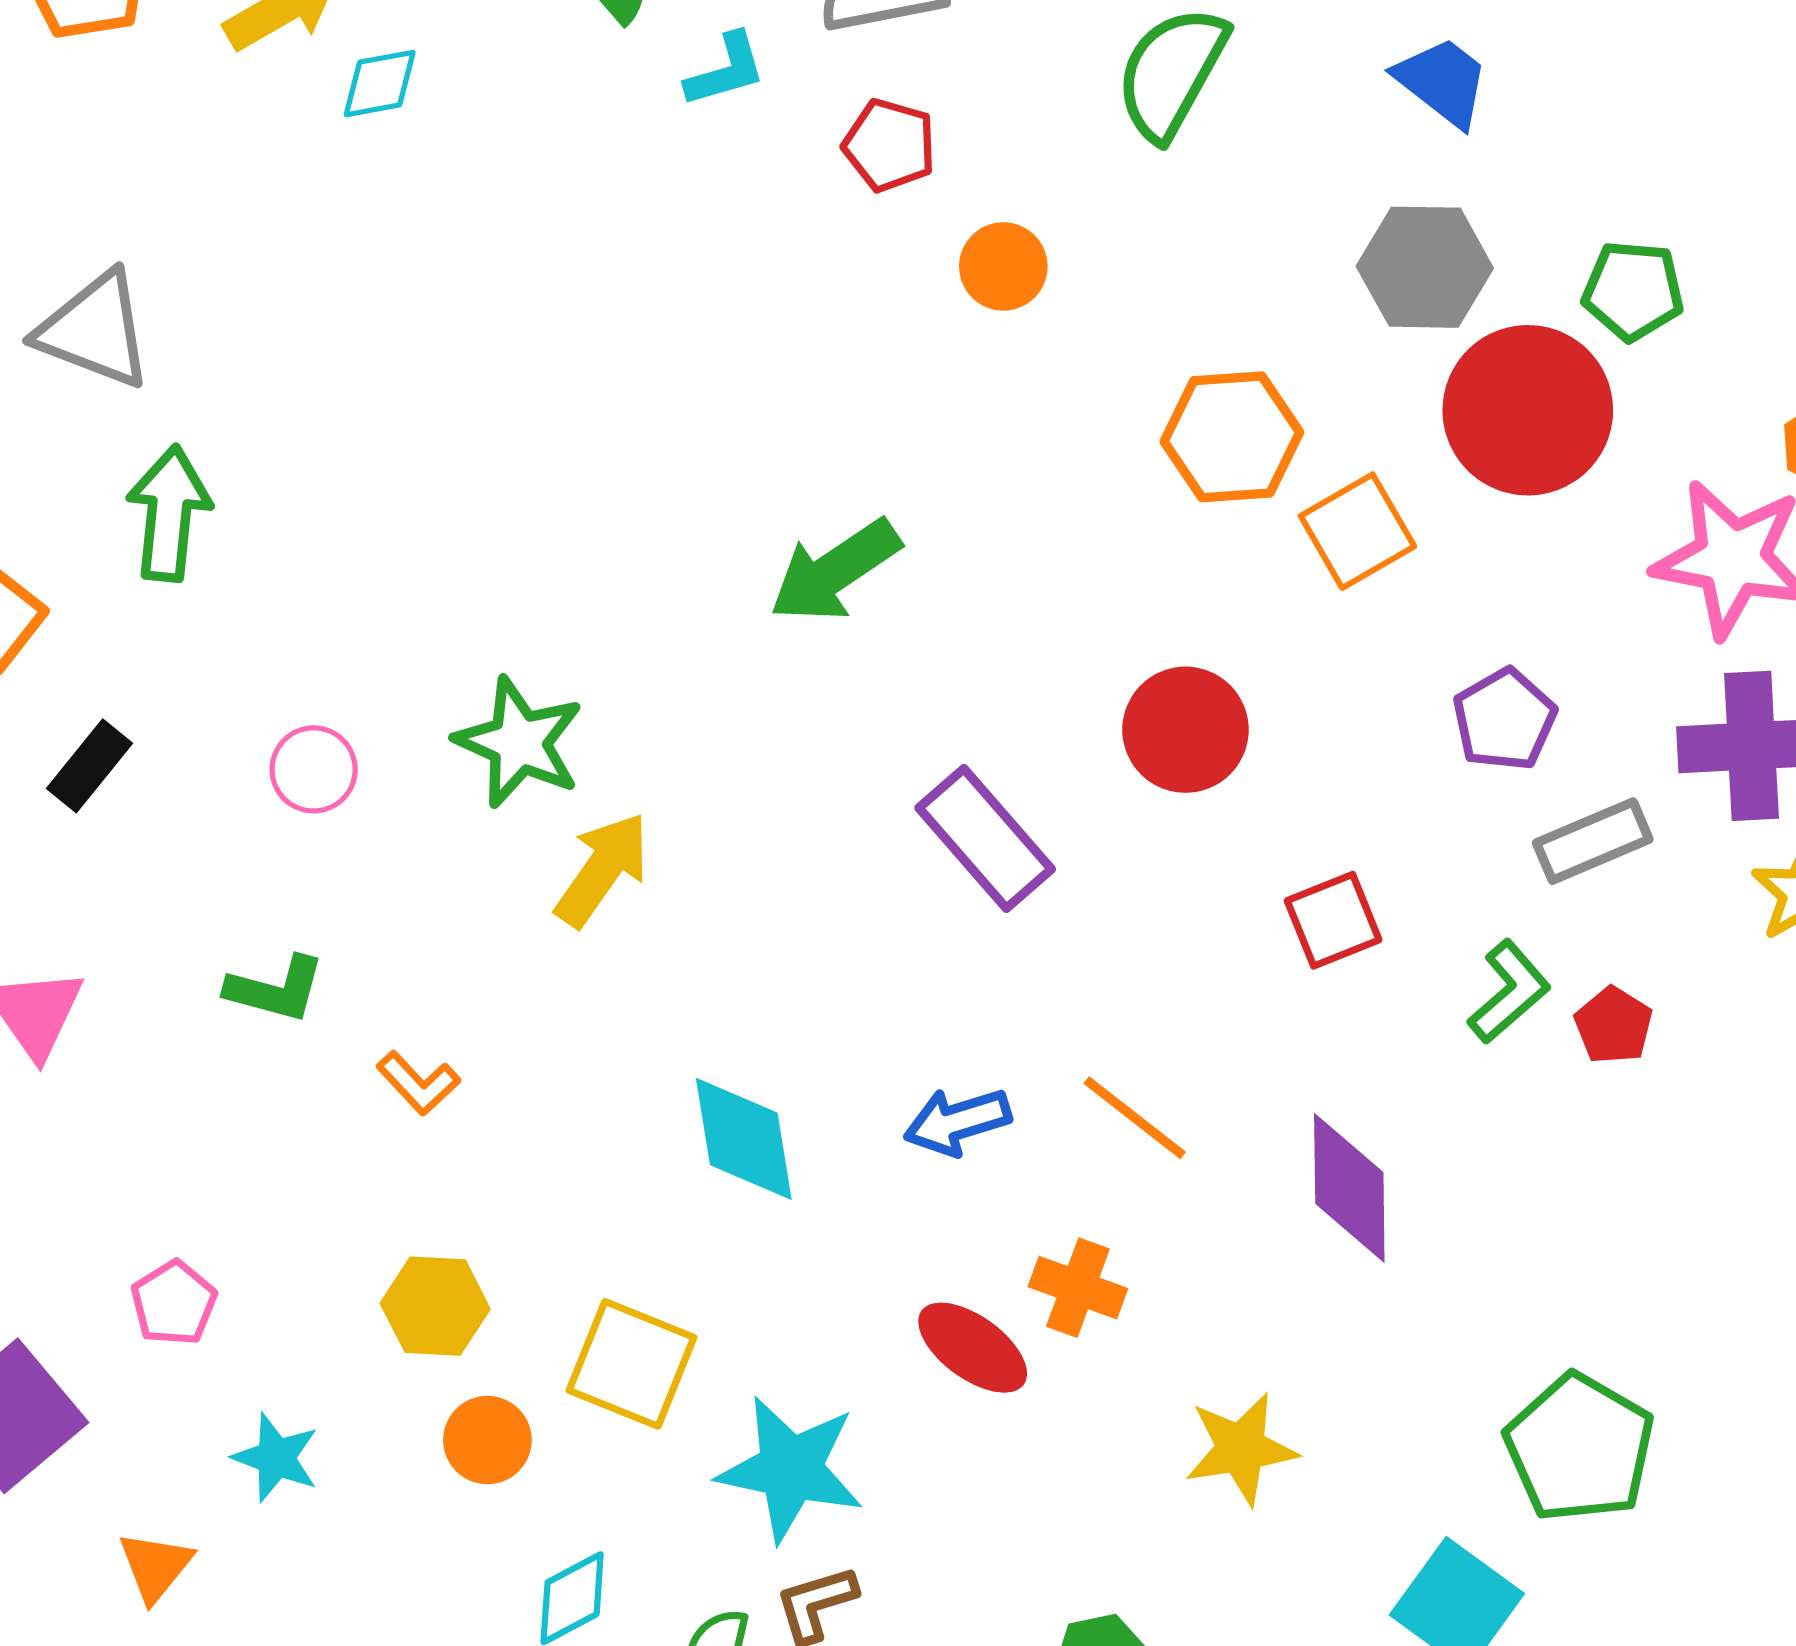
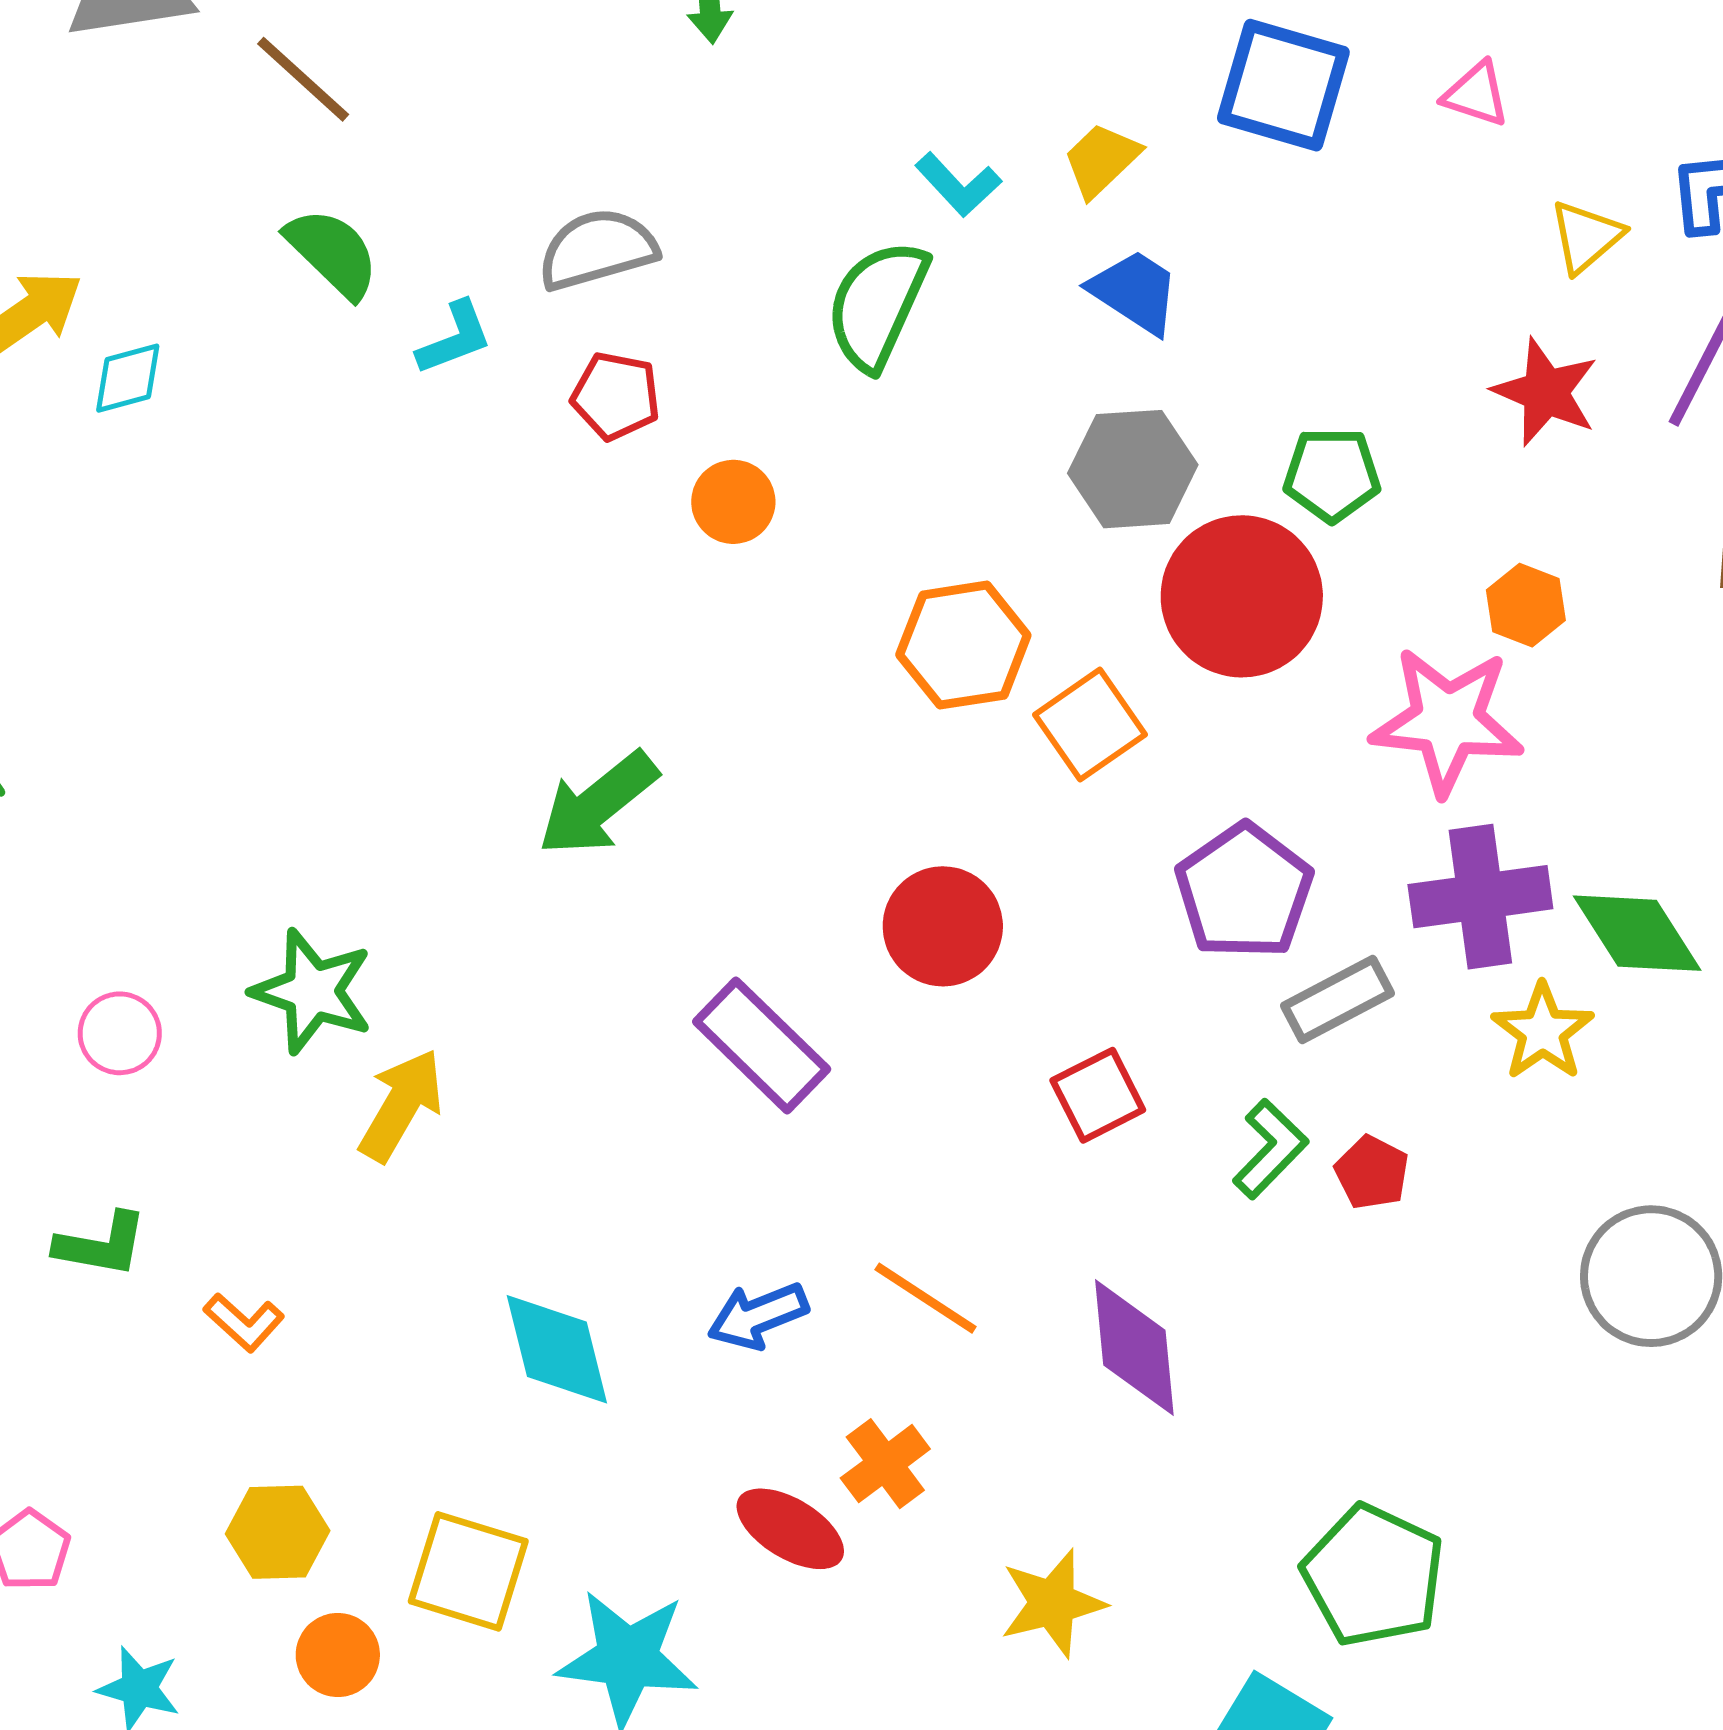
purple pentagon: (1504, 720) -> (1244, 891), size x1.4
orange cross: (1078, 1288) -> (885, 1464), turned 38

